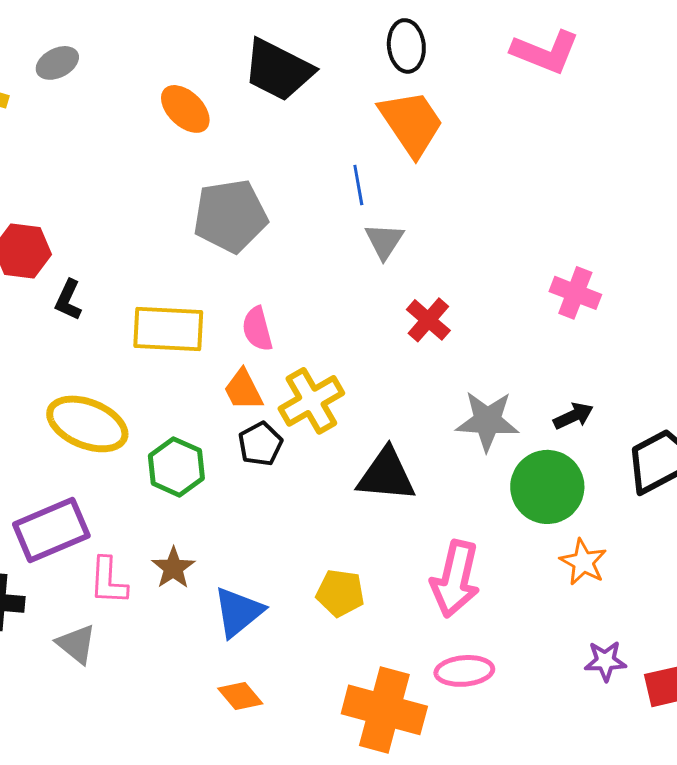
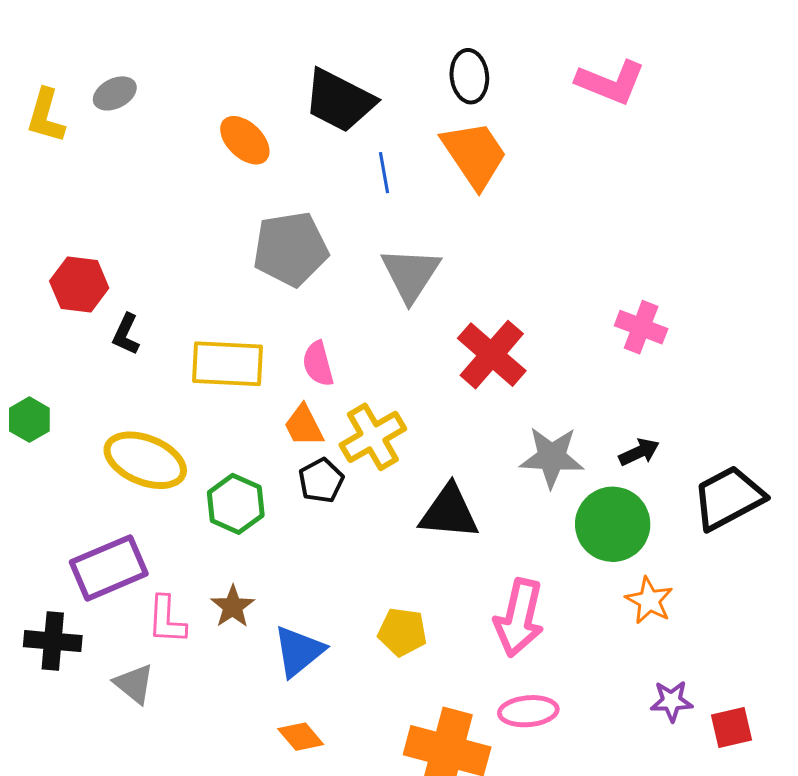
blue line: (358, 185) -> (384, 173), moved
gray triangle: (384, 241) -> (410, 274), moved, size x1.5
red cross: (428, 320) -> (492, 355), size x1.5

